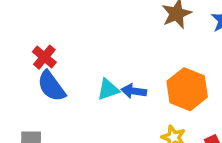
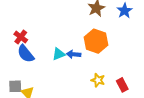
orange hexagon: (187, 89) -> (96, 41), moved

